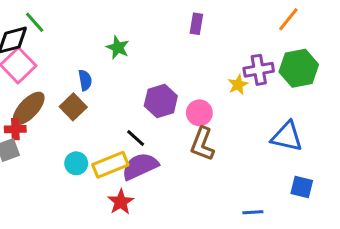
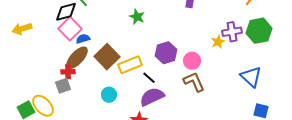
blue semicircle: (85, 80) -> (83, 39), moved, turned -96
brown square: (73, 107) -> (107, 57), size x1.4
blue triangle: (287, 137) -> (251, 77), turned 30
brown L-shape: (202, 144) -> (194, 82), turned 135
yellow rectangle: (110, 165) -> (130, 65), moved

